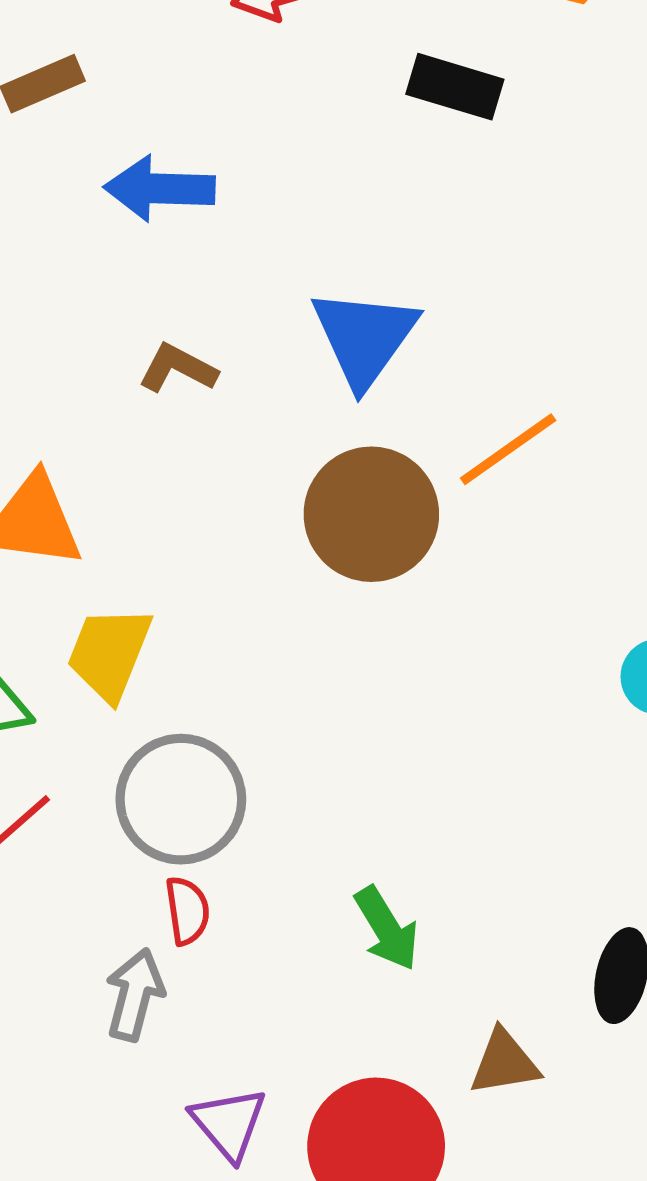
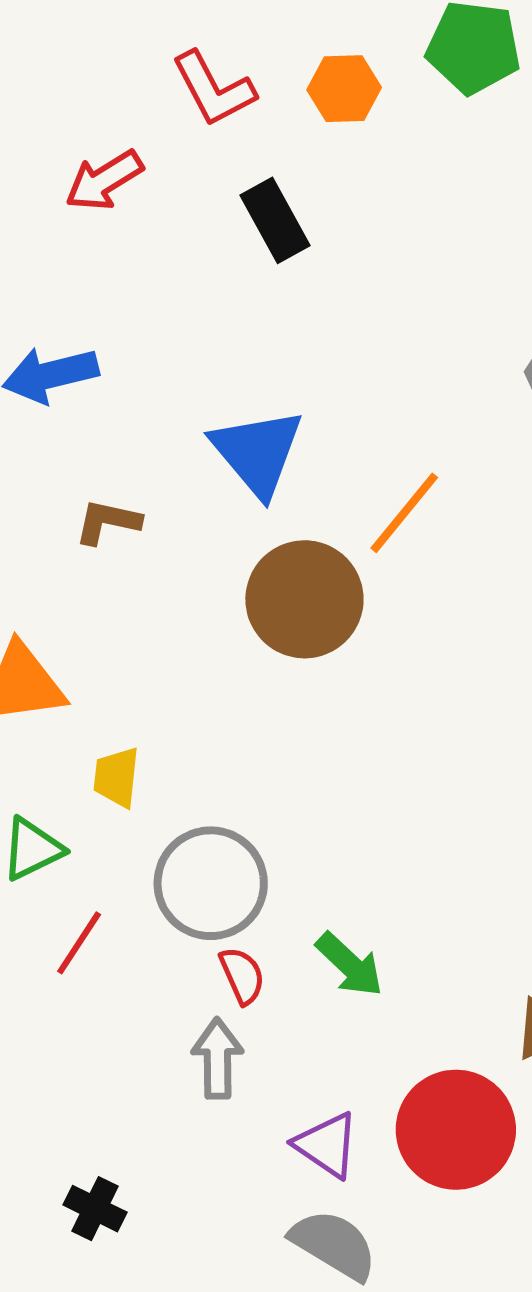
black rectangle: (455, 87) -> (275, 220), turned 60
yellow trapezoid: (109, 653) -> (116, 777), size x0.7
green arrow: (387, 928) -> (350, 965), moved

